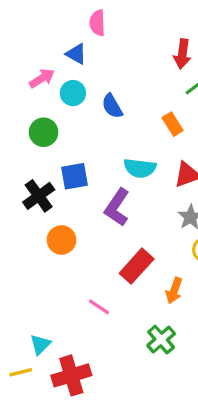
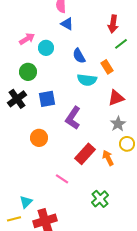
blue triangle: (76, 54) -> (67, 24), moved
blue semicircle: (112, 106) -> (79, 56), moved
cyan semicircle: (140, 168) -> (87, 80), moved
black cross: (39, 196) -> (17, 99), moved
orange arrow: (174, 291) -> (108, 158), moved, turned 133

